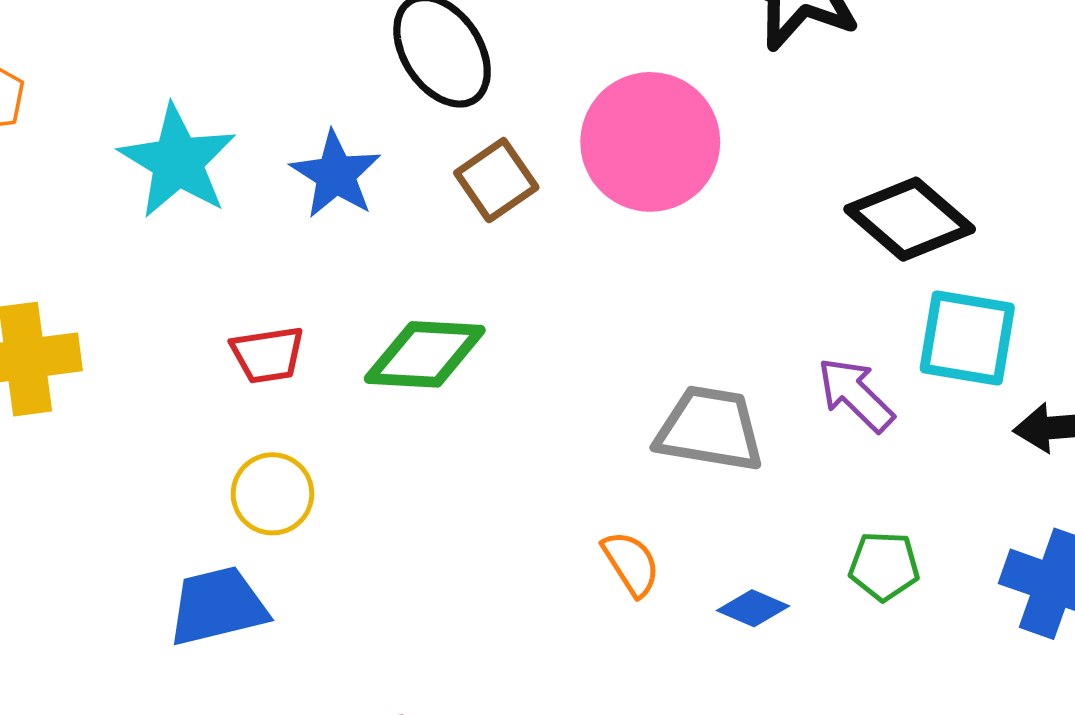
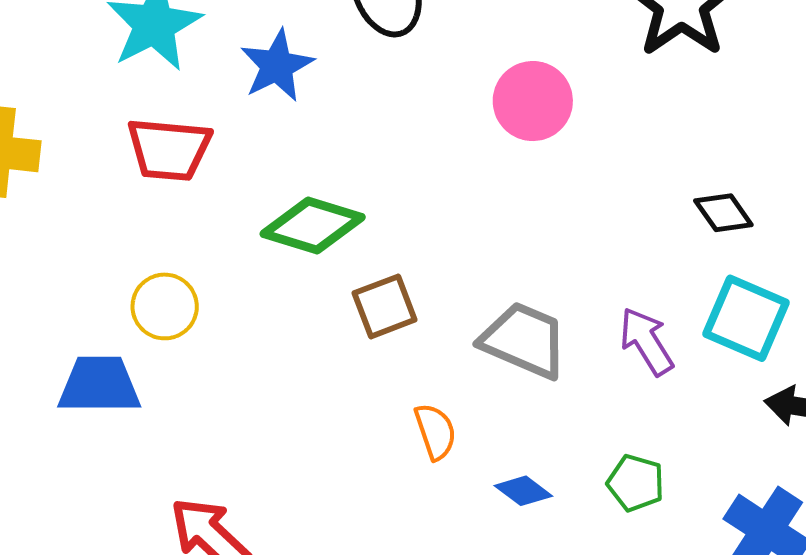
pink circle: (650, 142) -> (533, 101), size x0.7
brown square: (496, 180) -> (385, 306), moved
black diamond: (910, 219) -> (723, 213), size x0.6
red trapezoid: (268, 355) -> (169, 149), moved, size x1.4

